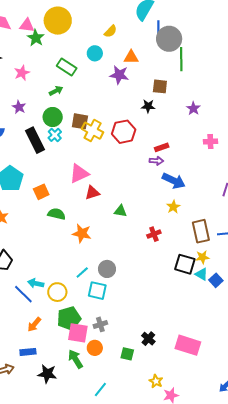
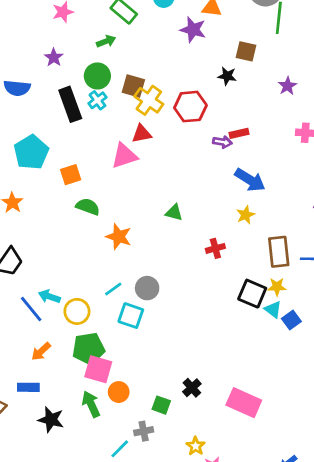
purple arrow: (156, 161) -> (222, 142), moved
red triangle: (92, 193) -> (142, 134), moved
gray cross: (100, 324) -> (144, 431), moved

